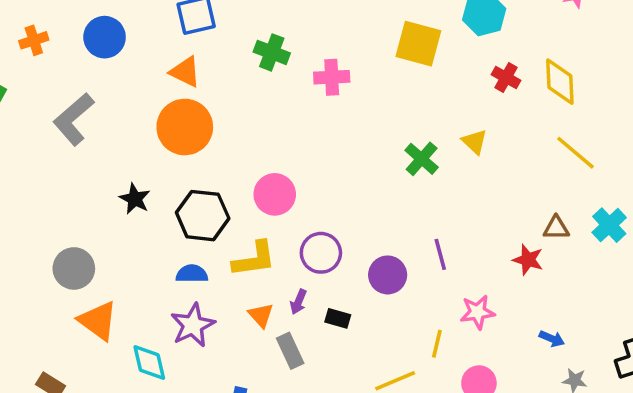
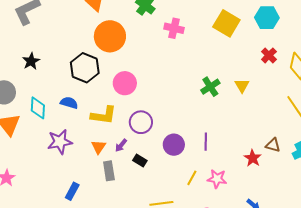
orange circle: (185, 127) -> (110, 36), moved
black star: (135, 199) -> (31, 61), moved
black hexagon: (203, 216) -> (85, 68), moved
blue semicircle: (192, 274) -> (69, 103), moved
yellow line: (437, 344) -> (192, 178), moved
cyan diamond: (149, 362) -> (38, 108), moved

